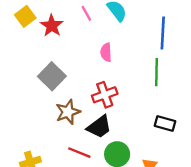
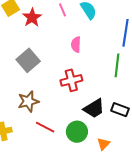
brown star: (68, 112) -> (28, 101), moved
black trapezoid: (99, 127) -> (94, 108), moved

